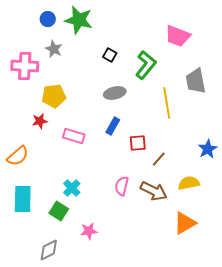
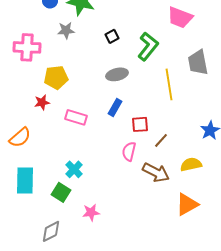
gray star: (54, 49) -> (66, 30), moved, turned -30
black square: (110, 55) -> (112, 36), turned 32
pink semicircle: (122, 186) -> (129, 151), moved

